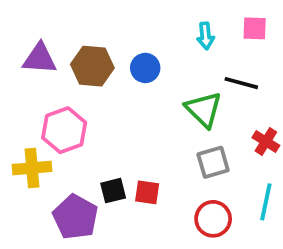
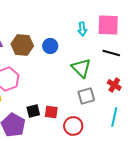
pink square: (255, 28) -> (108, 25), size x1.6
black line: (241, 83) -> (111, 53), moved
red circle: (213, 219) -> (73, 126), moved

